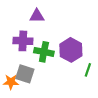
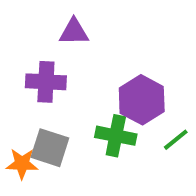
green cross: (44, 52) -> (116, 136), moved
green line: (88, 70) -> (176, 140), turned 32

